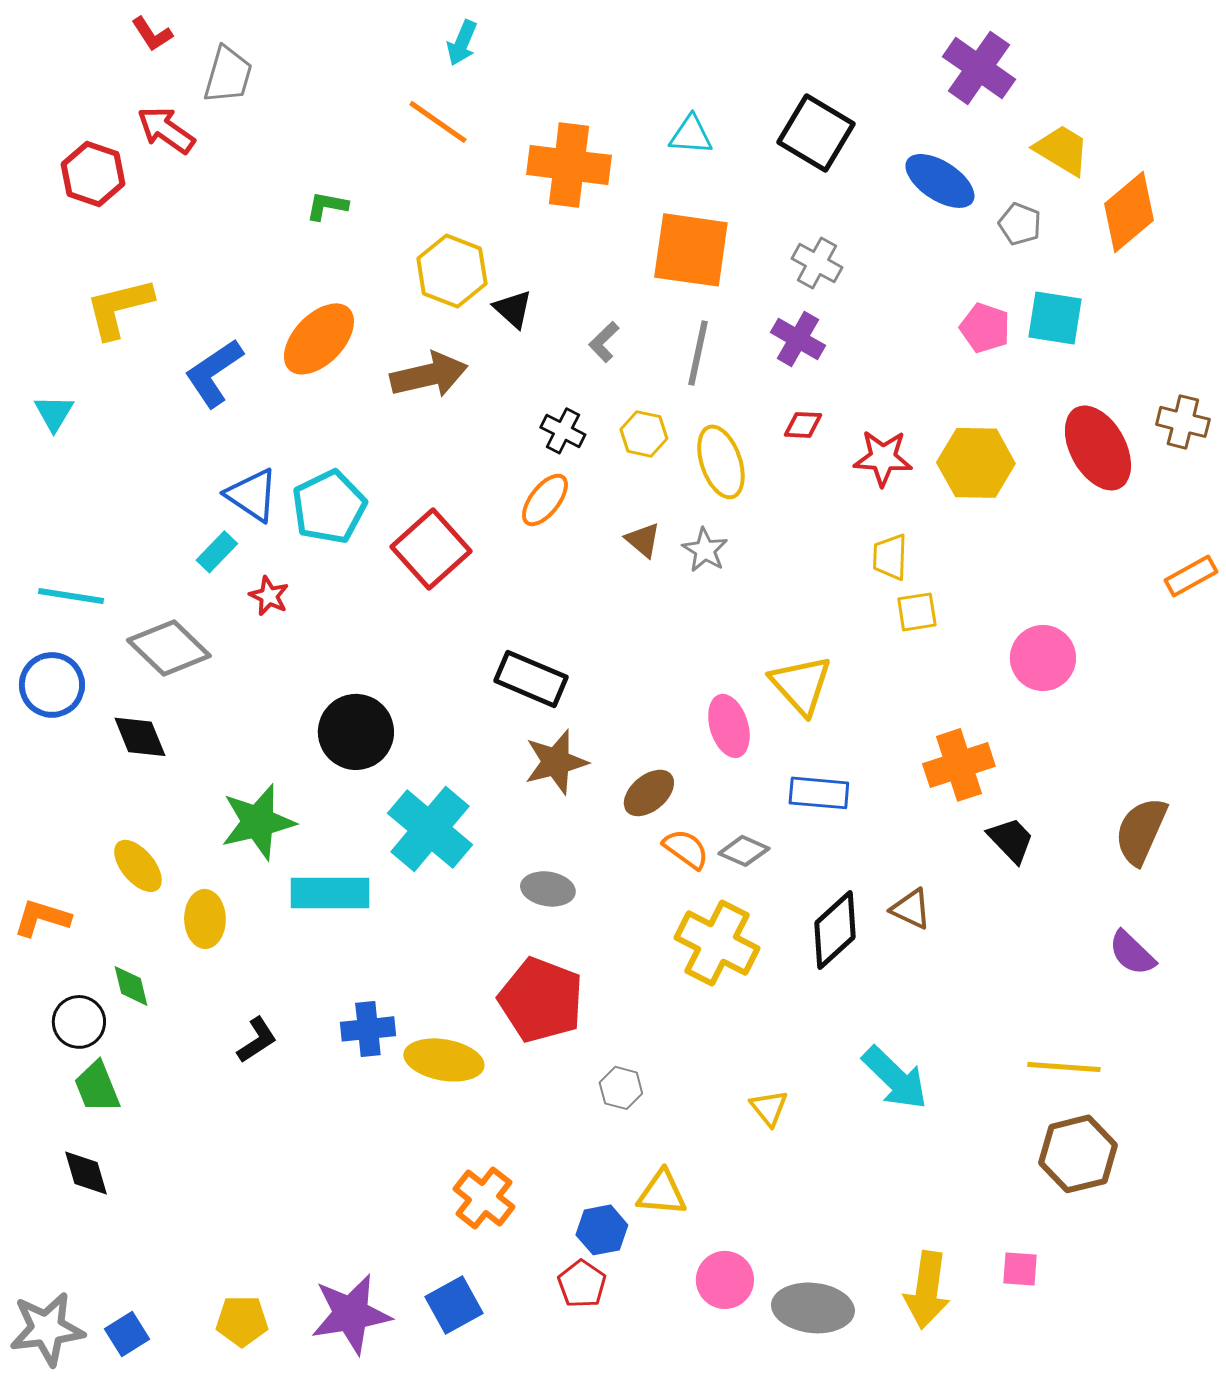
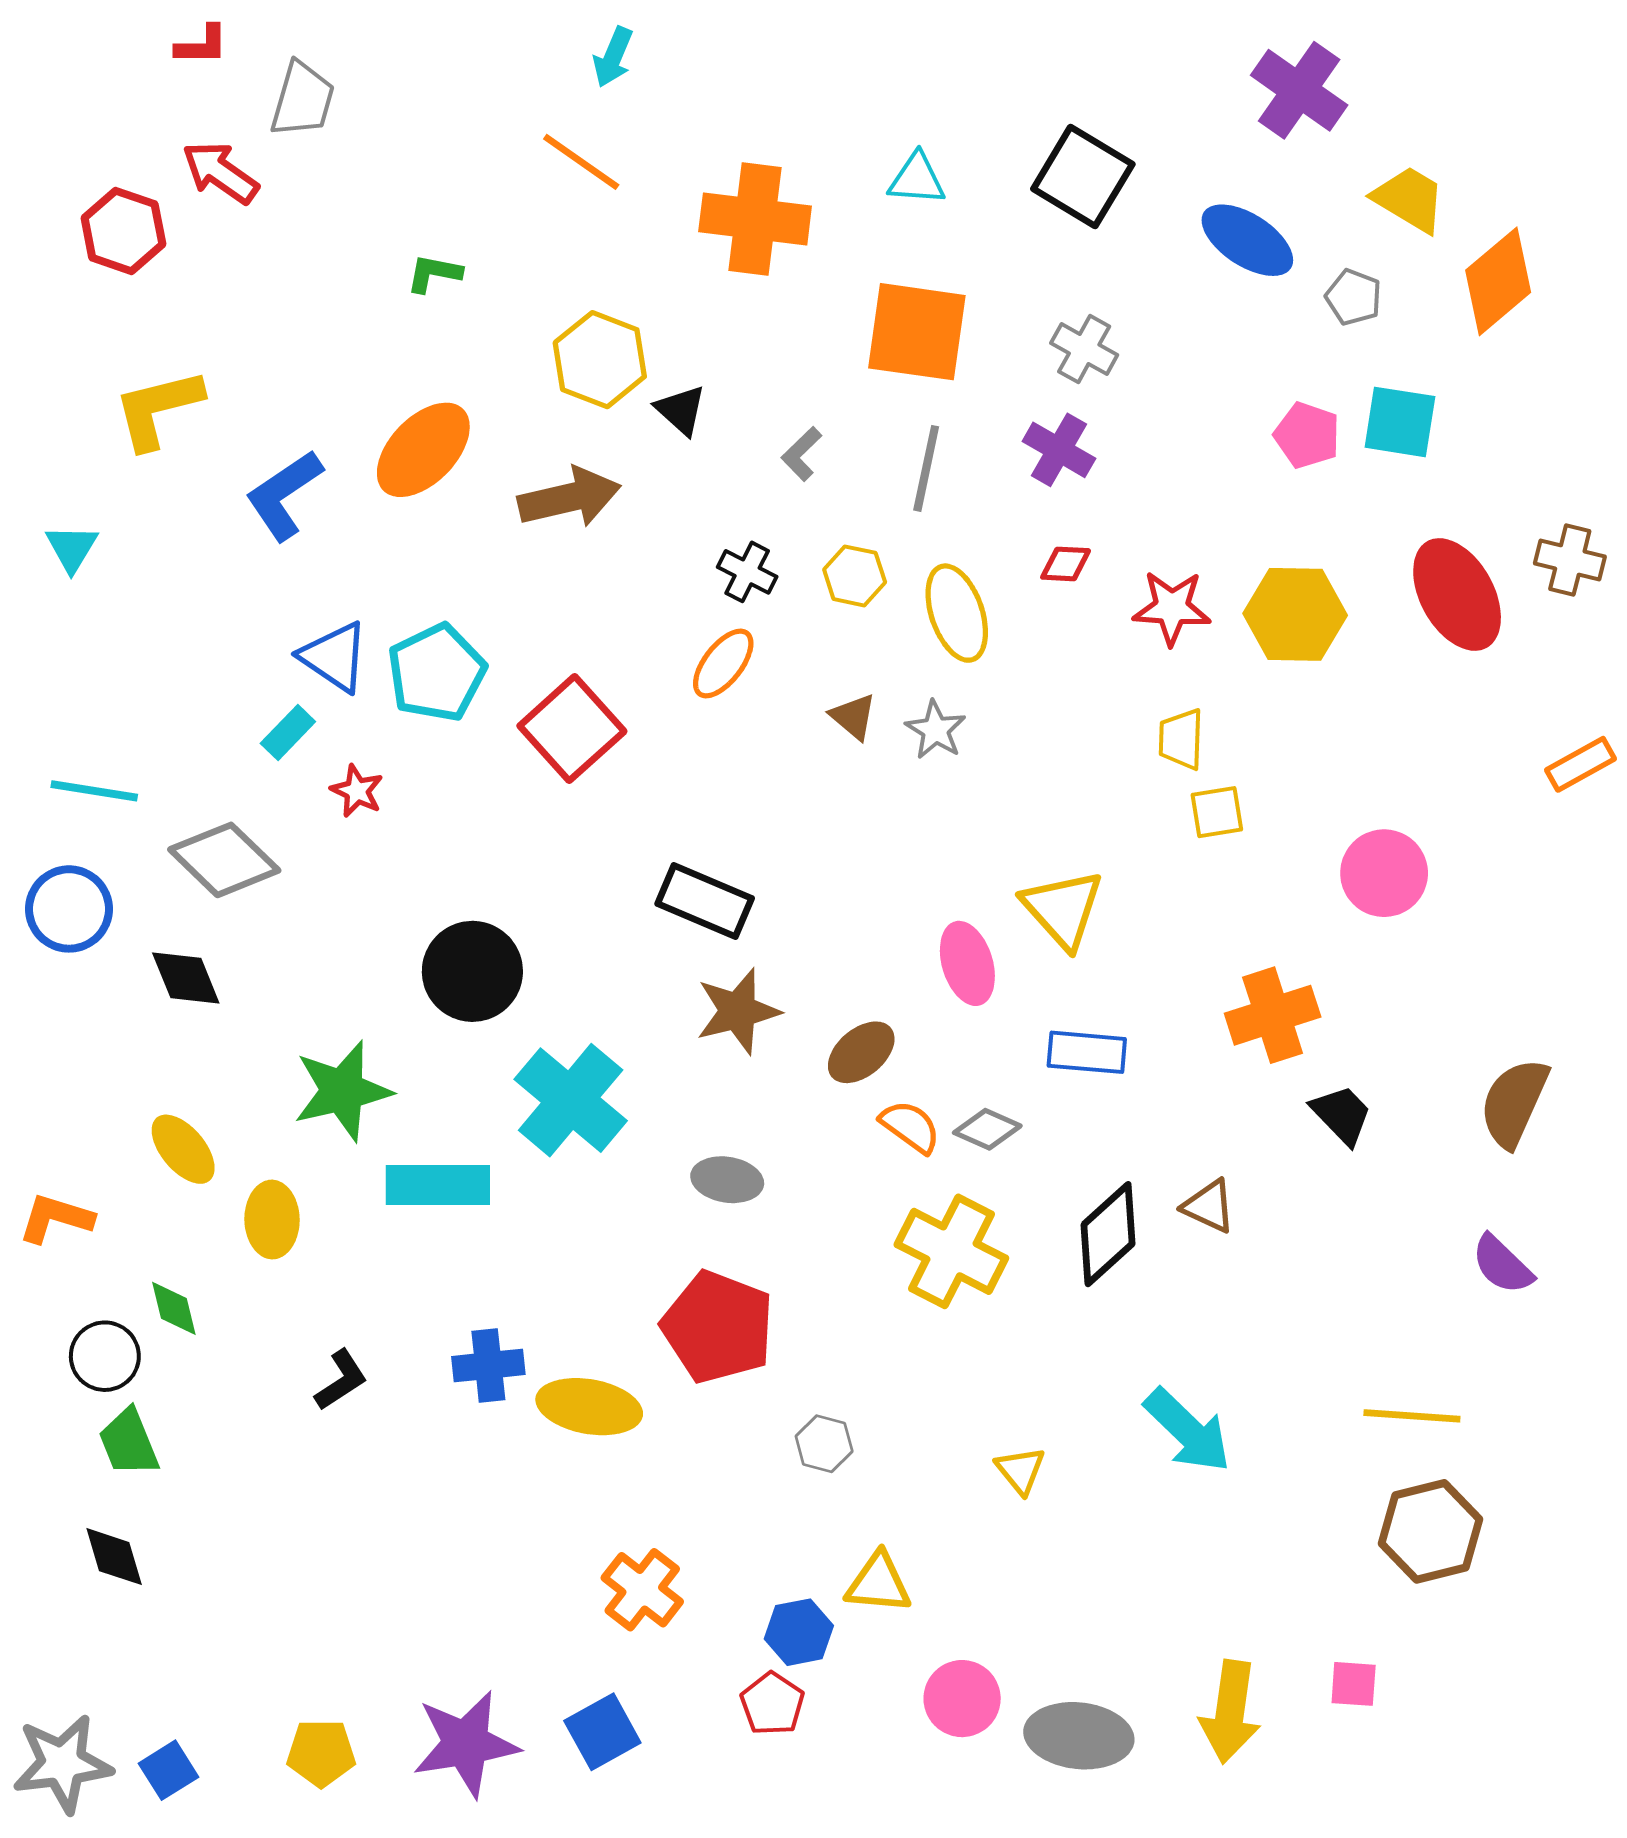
red L-shape: (152, 34) -> (202, 45), turned -57

